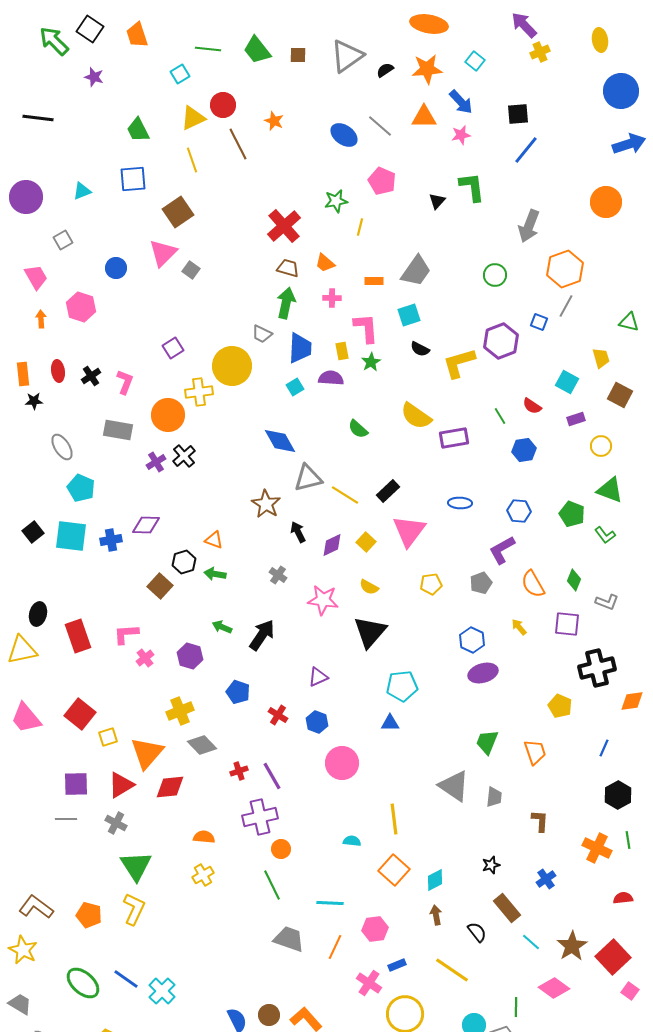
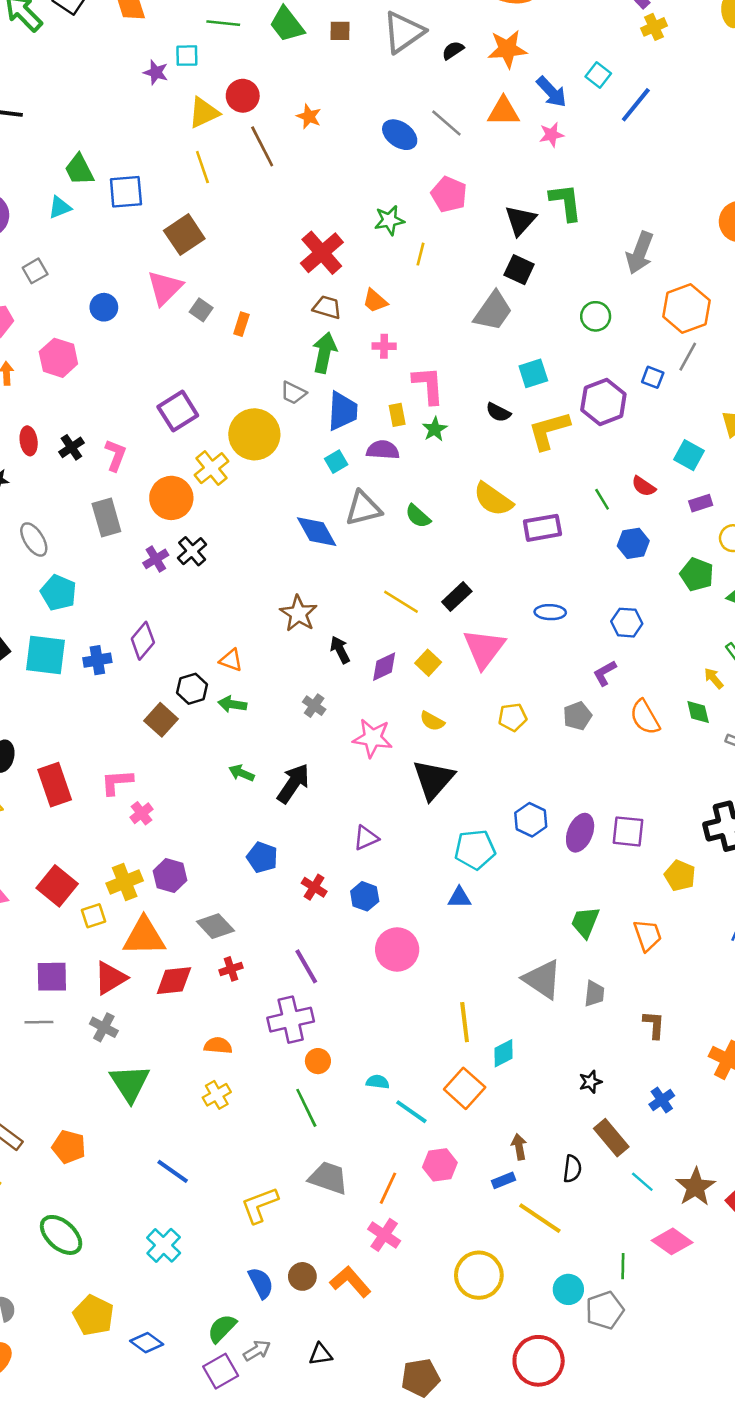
cyan square: (475, 61) -> (598, 75), moved
cyan square: (180, 74) -> (187, 56), turned 30
purple star: (94, 77) -> (156, 72), moved
black square: (518, 114) -> (519, 270), moved, turned 30
green trapezoid: (138, 130) -> (79, 170), moved
blue line: (526, 150) -> (636, 105), moved
black triangle: (437, 201) -> (520, 220), size x1.5
orange rectangle: (374, 281) -> (241, 324), moved, turned -72
cyan square: (409, 315) -> (533, 373), moved
purple square: (173, 348) -> (178, 411), size x1.4
yellow cross: (199, 392) -> (212, 468), turned -32
gray rectangle: (118, 430) -> (106, 517), turned 64
gray triangle: (308, 478) -> (363, 508), moved
green pentagon: (572, 514) -> (697, 575), moved
purple diamond: (146, 525) -> (143, 641), turned -52
purple L-shape: (502, 550) -> (605, 673), size x0.7
green diamond: (574, 580) -> (698, 712), turned -35
purple square: (567, 624) -> (628, 831), moved
yellow arrow: (519, 627) -> (714, 678), moved
blue hexagon: (472, 640) -> (531, 820), moved
purple hexagon: (190, 656) -> (170, 876), moved
purple ellipse: (483, 673) -> (580, 833), turned -52
yellow cross: (180, 711) -> (125, 882), moved
orange triangle: (147, 753) -> (144, 937), turned 48
red cross: (239, 771) -> (231, 969), moved
cyan semicircle: (352, 841) -> (378, 1082), moved
cyan diamond: (435, 880) -> (503, 1053), moved
cyan line: (330, 903) -> (411, 1112), moved, turned 32
yellow L-shape: (134, 909) -> (260, 1205), moved, turned -136
black semicircle: (477, 932) -> (572, 1169), turned 45
blue rectangle: (397, 965) -> (503, 1180), moved
blue line: (126, 979) -> (173, 1171), moved
pink cross: (369, 983) -> (384, 1235), moved

